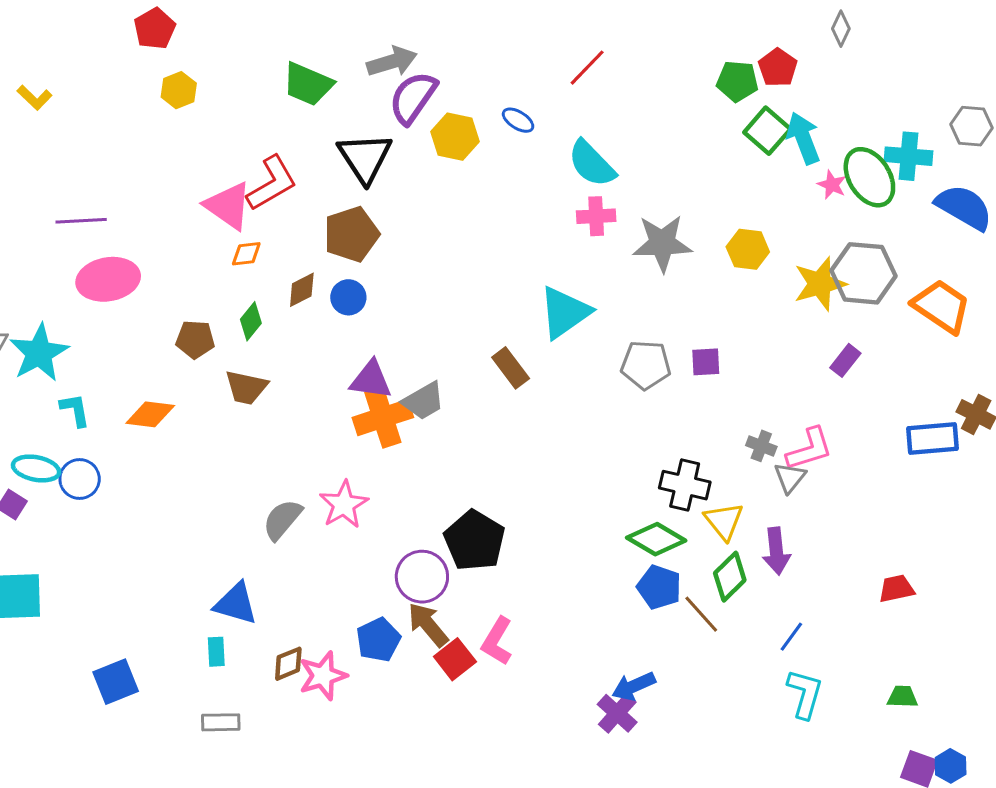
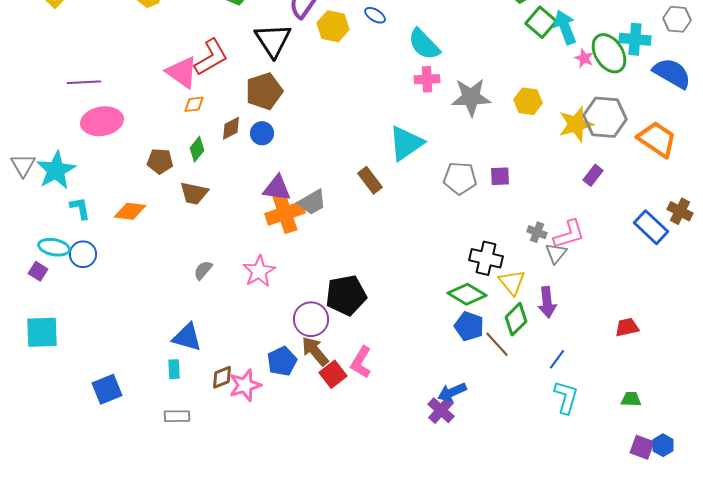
blue rectangle: (933, 438) -> (651, 227), turned 48
gray semicircle: (282, 520) -> (203, 270), moved, size x0.7
black pentagon: (475, 541) -> (346, 295), turned 30

